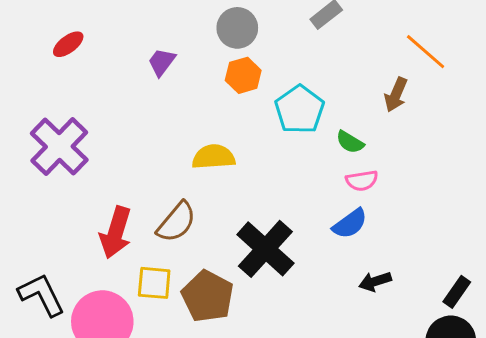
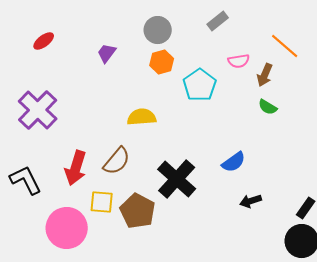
green semicircle: (350, 142) -> (268, 107), moved
pink semicircle: (362, 181) -> (239, 61), moved
black L-shape: (42, 295) -> (26, 180), moved

